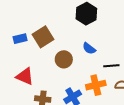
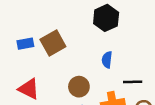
blue semicircle: (89, 48) -> (107, 60), turned 56
brown circle: (64, 59) -> (79, 87), moved

